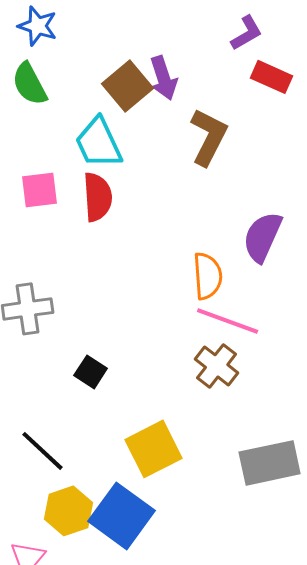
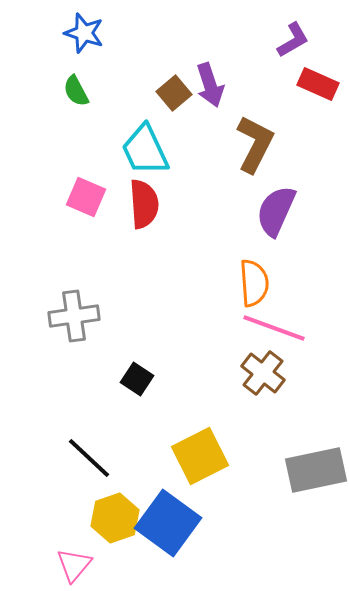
green semicircle: (30, 84) -> (76, 91), size x0.7
brown square: (128, 86) -> (174, 93), size x0.7
pink square: (40, 190) -> (86, 197), turned 30
purple semicircle: (263, 237) -> (276, 211), moved

